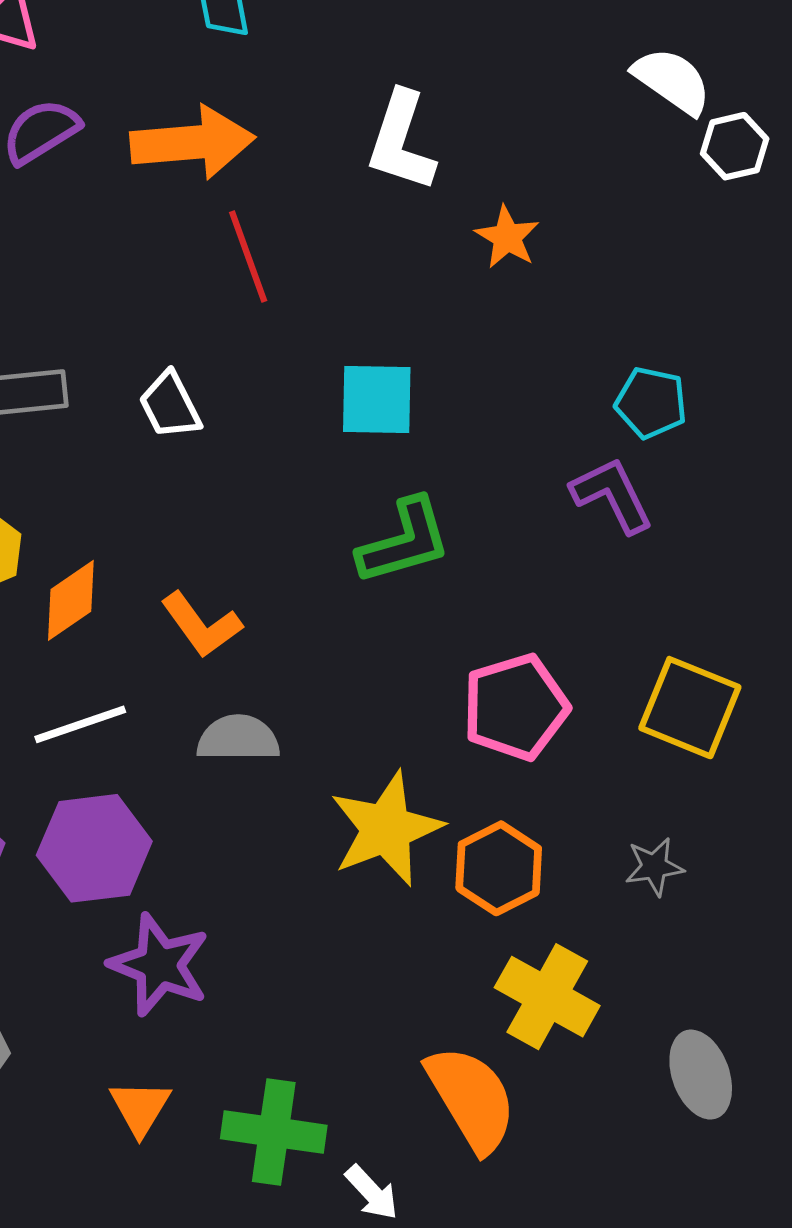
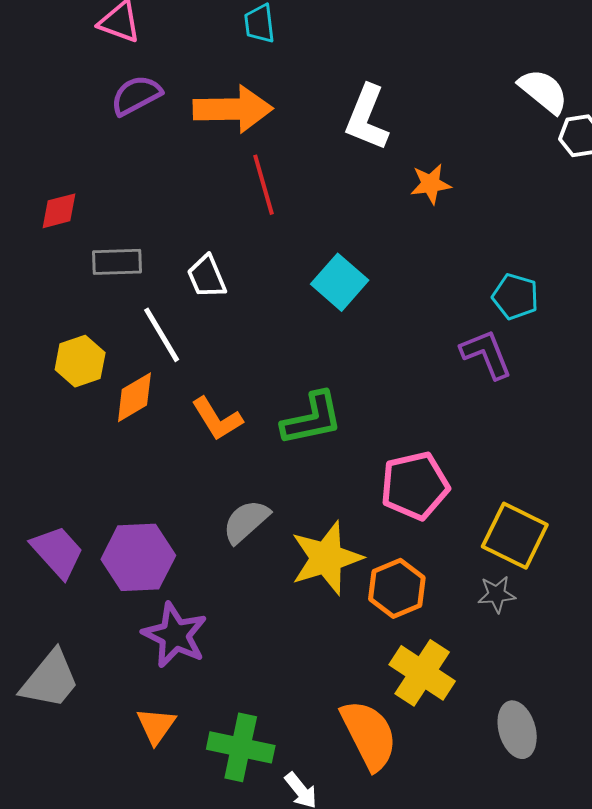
orange star: (507, 237) -> (431, 184), turned 30
cyan square: (377, 399) -> (340, 282), turned 36
green L-shape: (404, 541) -> (312, 419), moved
yellow square: (690, 708) -> (515, 536), moved
white line: (80, 724) -> (162, 335), moved, turned 74
gray semicircle: (238, 738) -> (246, 521), moved, turned -46

